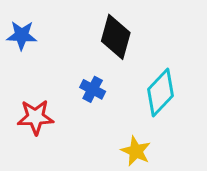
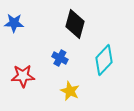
yellow star: (136, 151) -> (70, 91), moved

